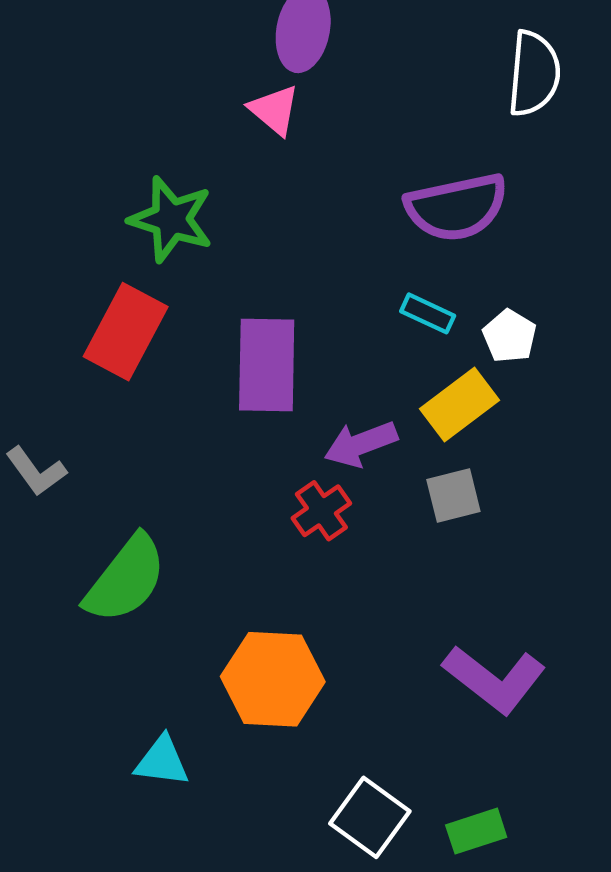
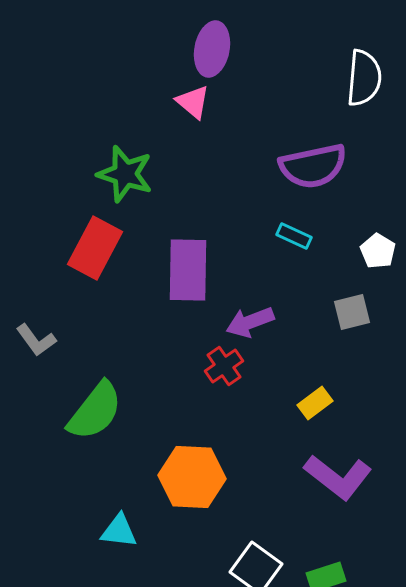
white pentagon: (510, 336) -> (378, 251), moved
yellow rectangle: (459, 404) -> (315, 403), moved, size x0.7
gray square: (453, 496) -> (352, 312), moved

